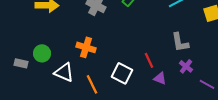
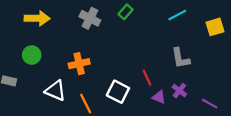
orange cross: (86, 47) -> (79, 64), turned -30
green circle: (42, 53) -> (32, 55), moved
purple cross: (186, 66) -> (179, 91), moved

